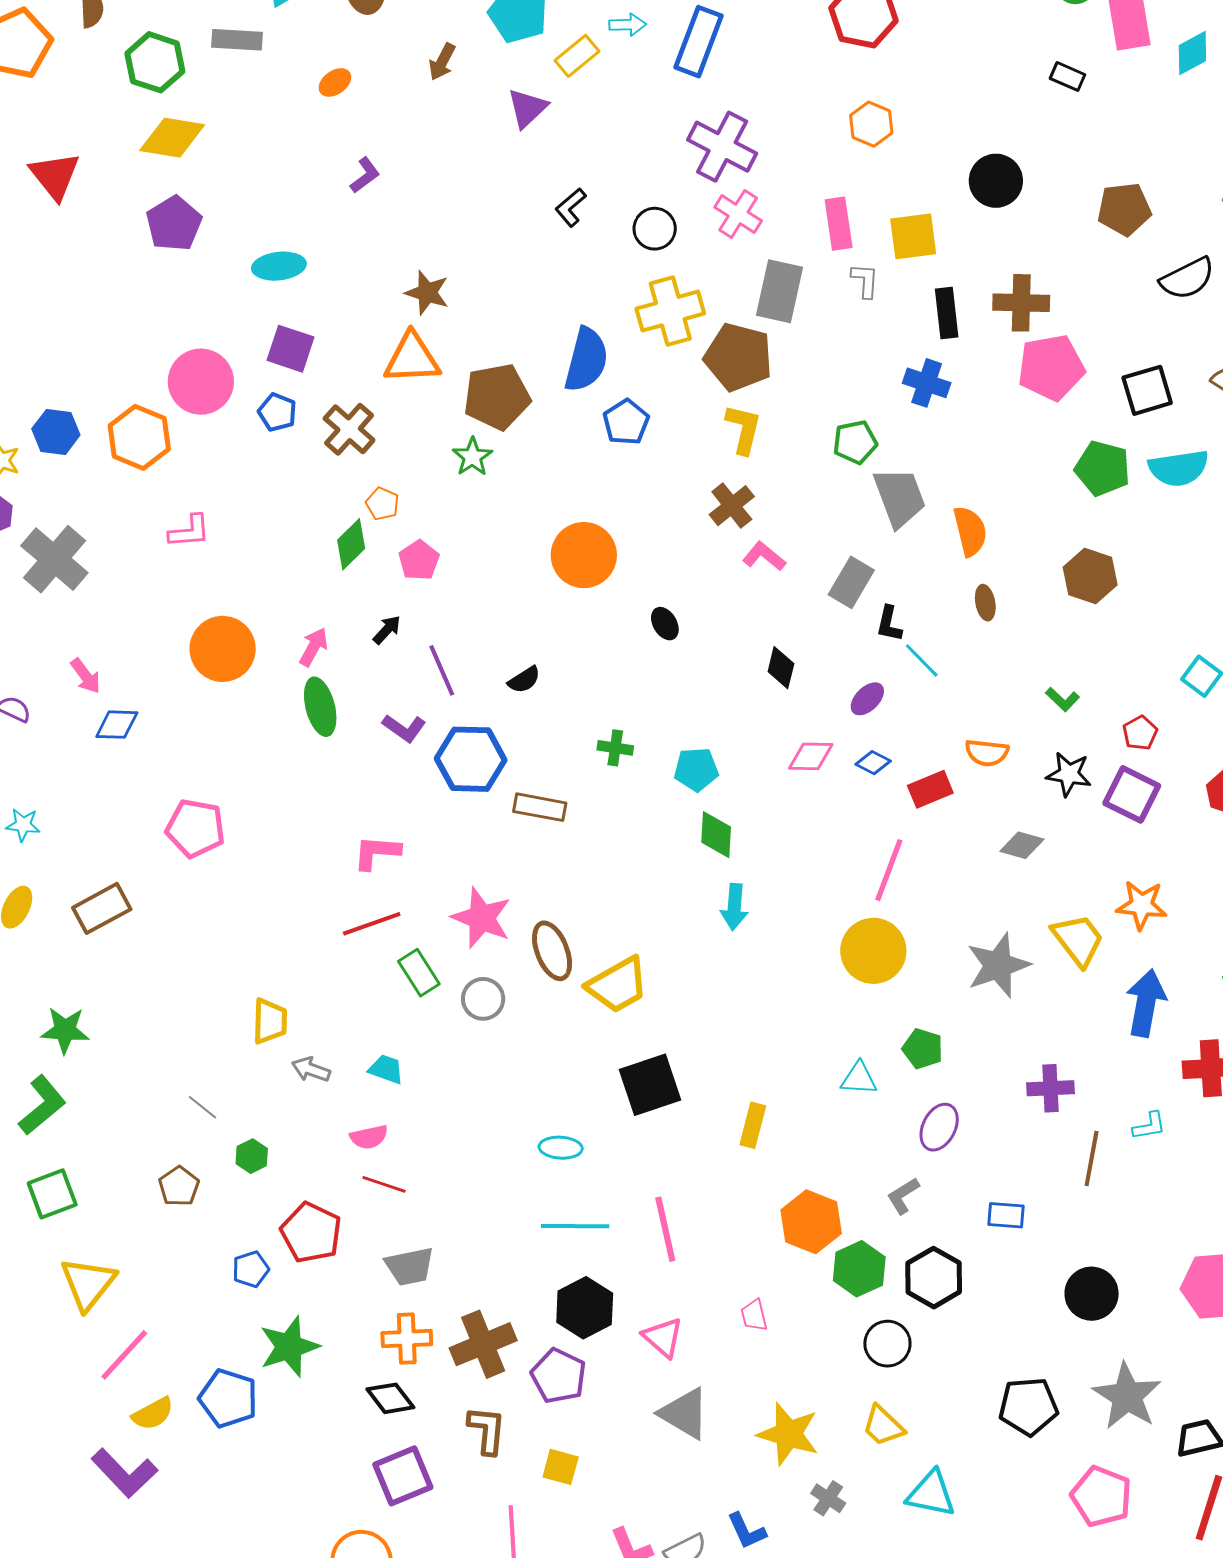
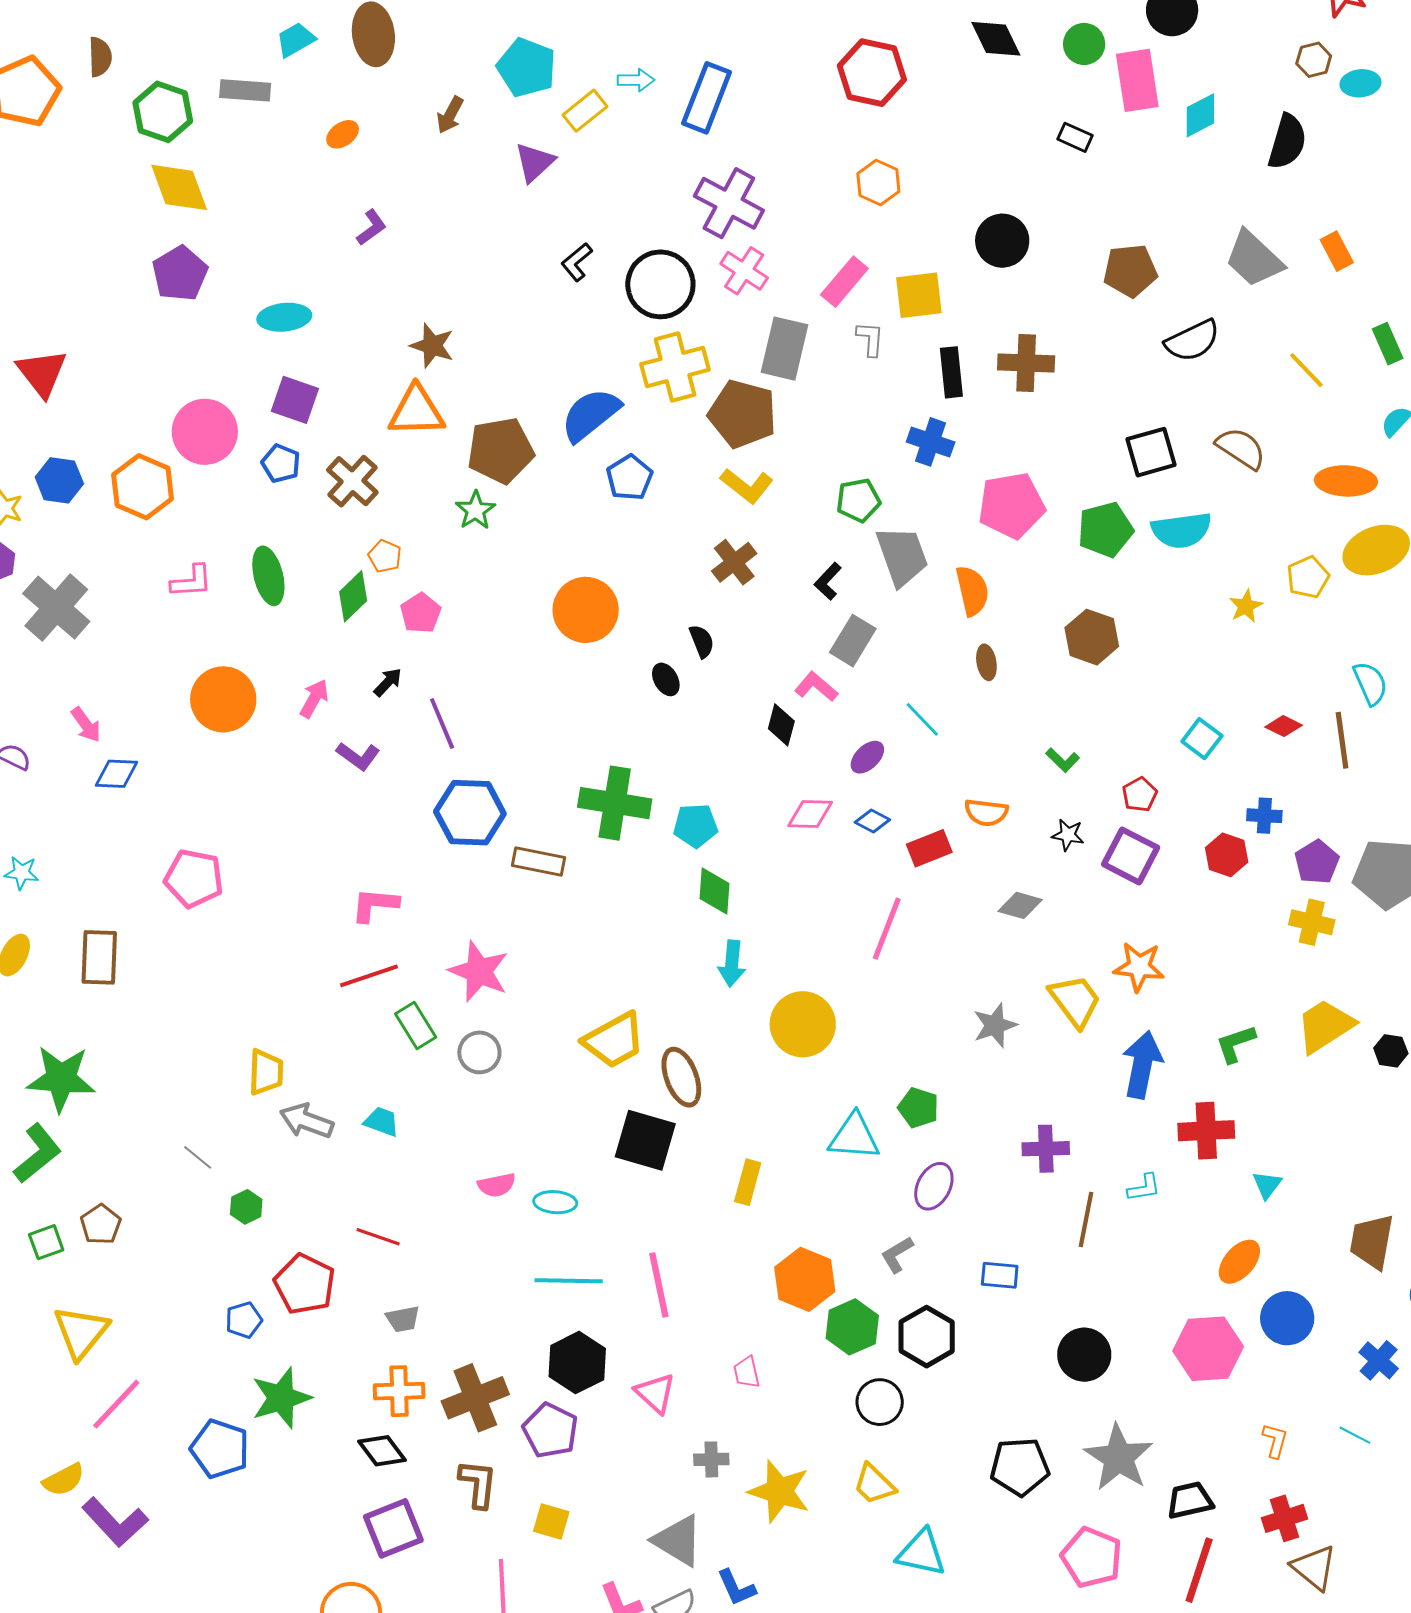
yellow diamond: (172, 138) -> (179, 187), turned 60
red triangle: (55, 176) -> (42, 373), moved
pink rectangle: (839, 224) -> (844, 282), turned 48
black circle: (655, 229) -> (660, 284), size x1.6
blue semicircle: (586, 360) -> (590, 415), turned -144
pink pentagon: (1051, 368) -> (1012, 505), moved
yellow L-shape: (743, 429) -> (747, 486), turned 114
green pentagon: (1103, 468) -> (1105, 530), turned -30
pink L-shape: (764, 556) -> (816, 687), moved
black L-shape: (889, 624) -> (828, 581), moved, turned 30
black semicircle: (524, 680) -> (702, 641), moved, turned -80
green ellipse: (320, 707) -> (268, 576), moved
purple L-shape: (404, 728) -> (358, 756), moved
green cross: (615, 748) -> (615, 803), size x2.0
black star: (1069, 774) -> (1068, 835), size x0.7
brown rectangle: (102, 908) -> (99, 957), turned -60
brown ellipse: (552, 951) -> (681, 1077), moved
yellow circle: (873, 951) -> (803, 1024), moved
gray star: (998, 965) -> (995, 1025), size x0.7
green star: (65, 1030) -> (61, 1079), size x1.4
gray arrow: (311, 1069) -> (307, 1121), size x1.4
cyan triangle: (859, 1079) -> (854, 1137), size x1.4
black square: (650, 1085) -> (645, 1140), turned 34
pink semicircle: (369, 1137) -> (497, 1185), moved
brown pentagon: (179, 1186) -> (101, 1224), moved
green square: (52, 1194) -> (46, 1242), size x0.7
gray trapezoid: (410, 1266) -> (403, 1319), size x0.7
yellow semicircle: (153, 1414) -> (64, 1480), moved
gray triangle: (684, 1414) -> (678, 1540), moved
gray cross: (828, 1498) -> (711, 1459), moved, turned -36

